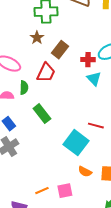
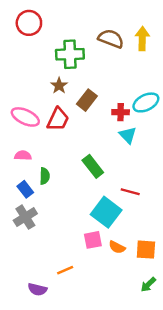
red trapezoid: (46, 73) -> (58, 119), moved
green semicircle: (24, 88) -> (45, 176), moved
green rectangle: (42, 114) -> (93, 166), moved
pink square: (65, 191) -> (93, 240), moved

